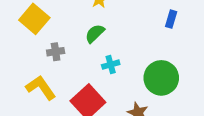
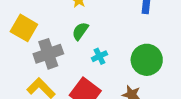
gray cross: (56, 52) -> (48, 54), size x1.8

